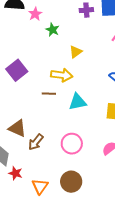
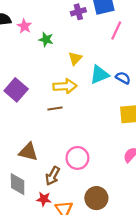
cyan triangle: (78, 102) -> (99, 75), moved
brown arrow: (36, 142) -> (53, 176), moved
pink circle: (72, 144) -> (77, 158), moved
red star: (15, 173) -> (44, 199), moved

